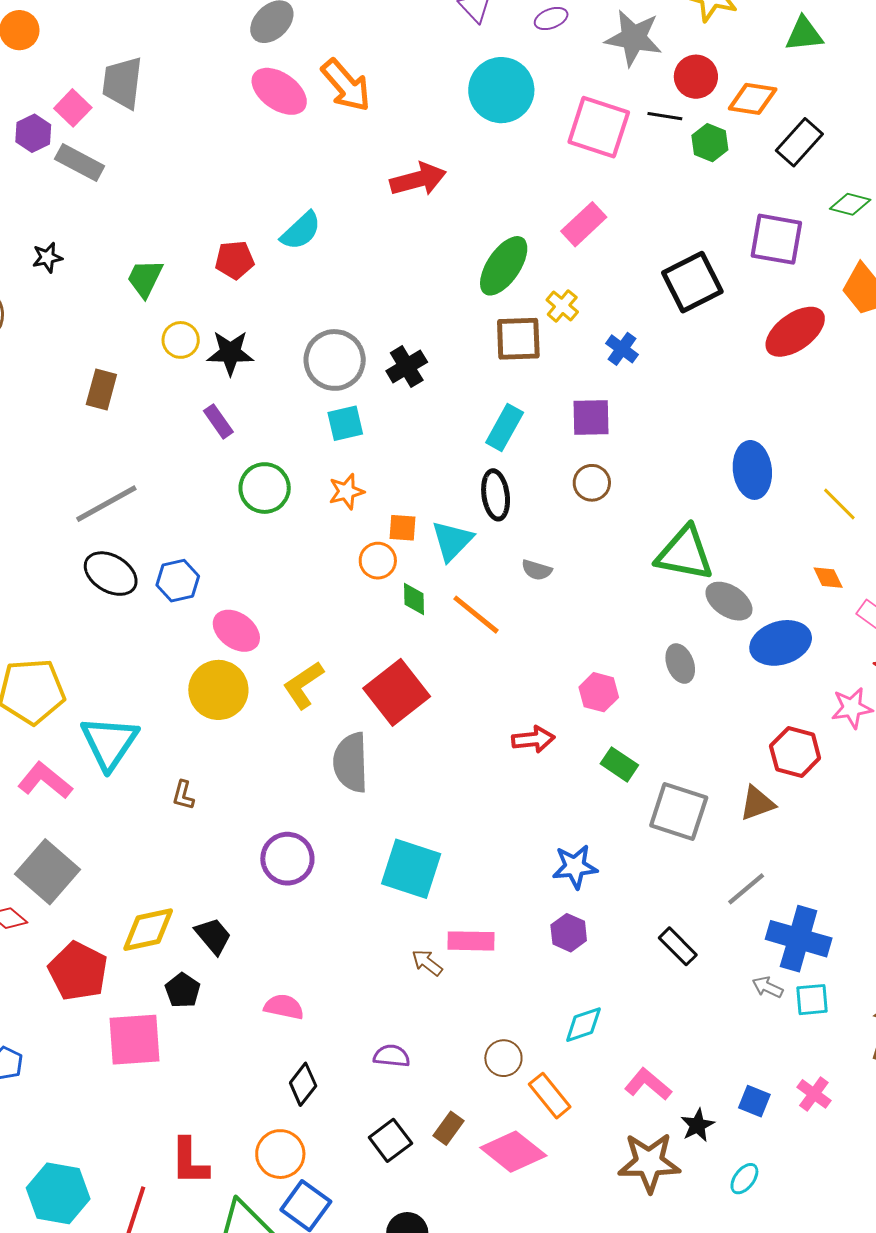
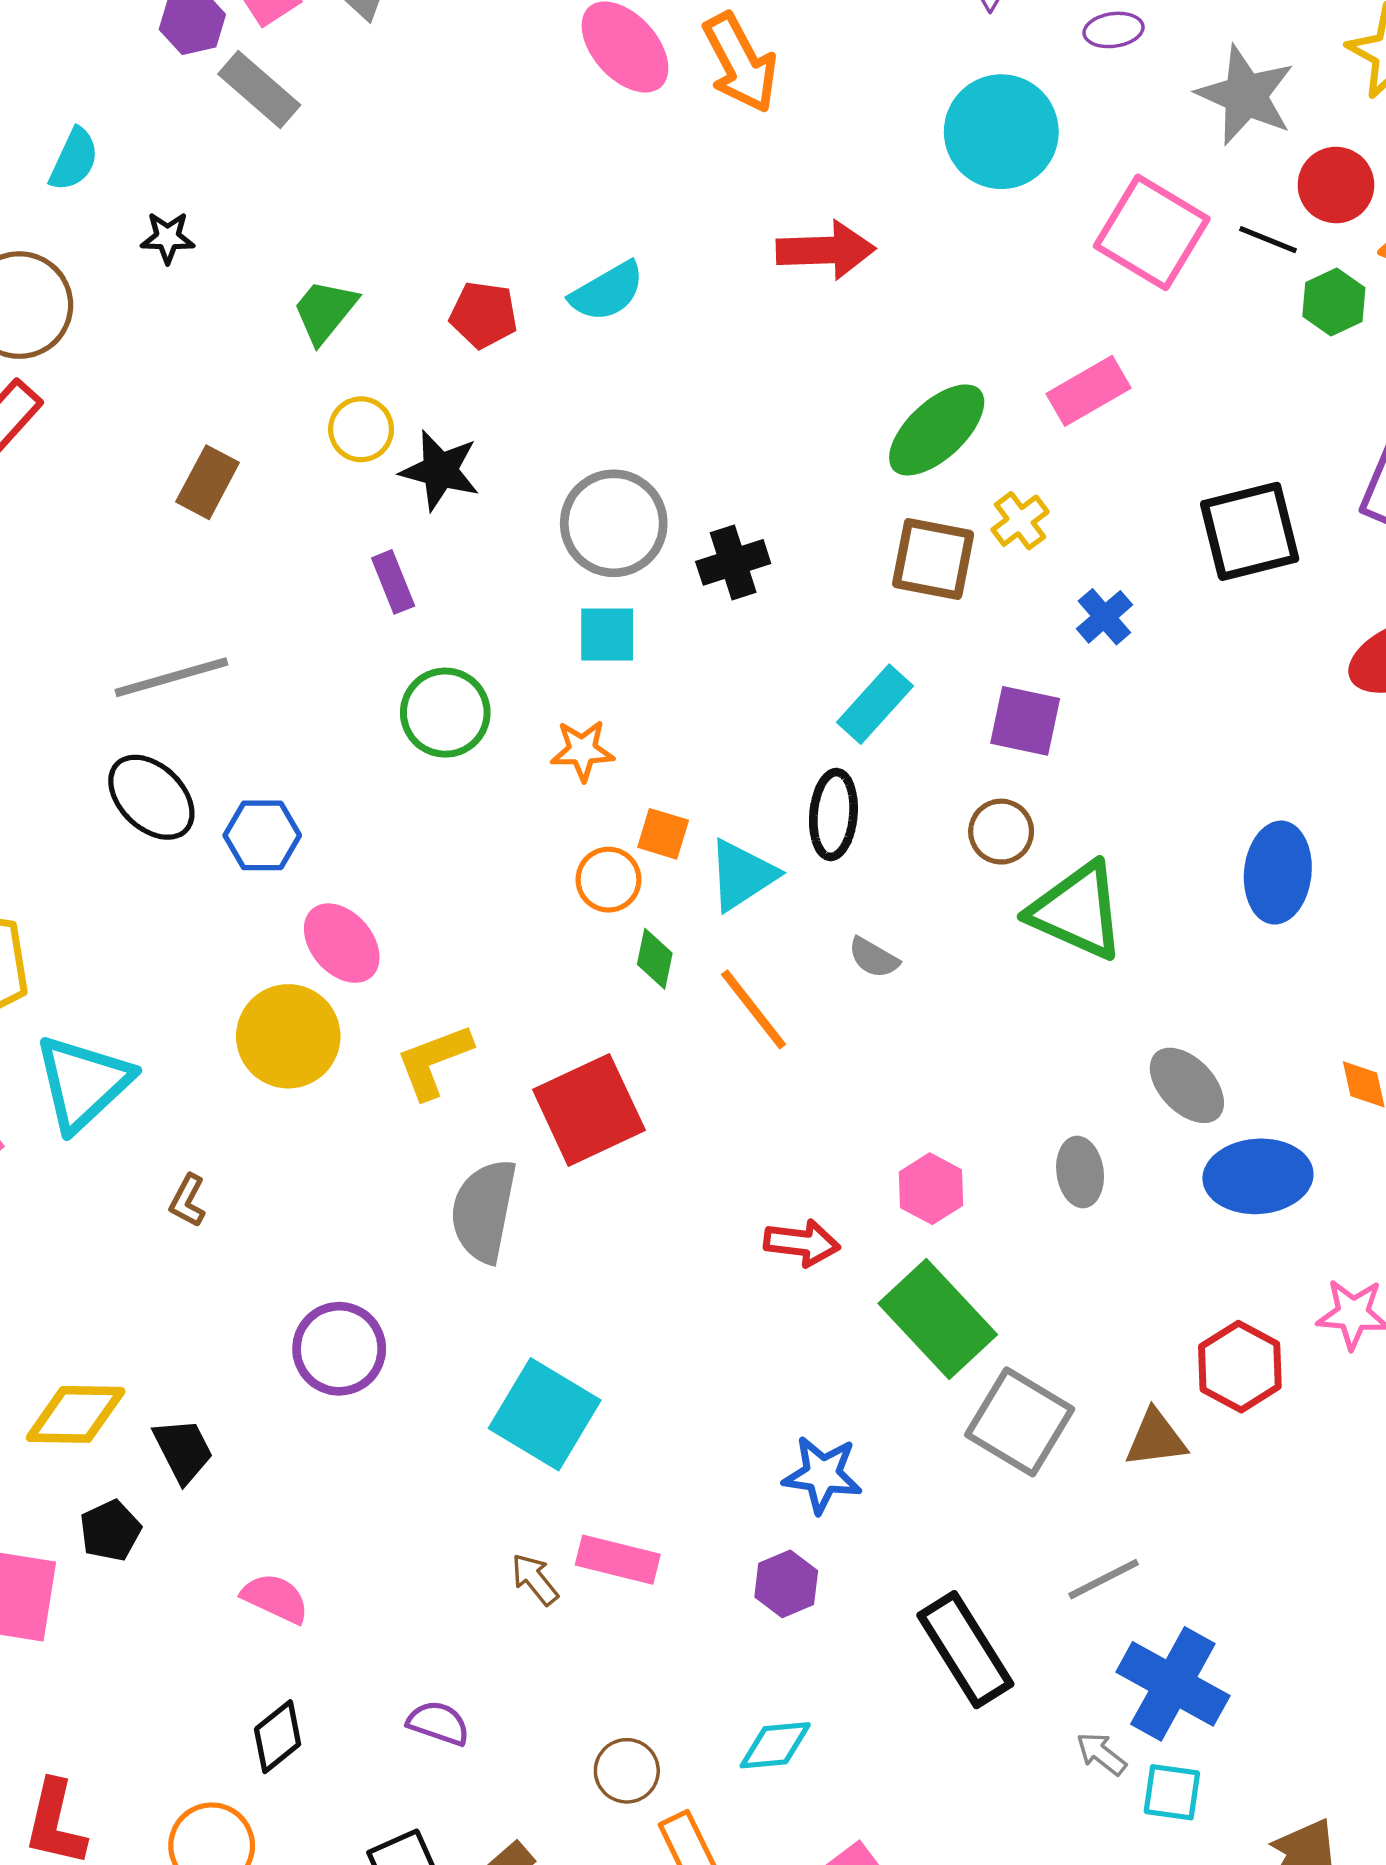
green triangle: (685, 553) -> (1077, 911), moved
green rectangle: (619, 764) -> (938, 1319), size x1.8
black rectangle: (678, 946) -> (965, 1650), size x1.6

